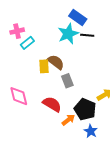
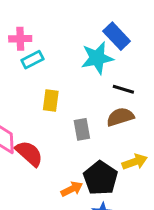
black line: (87, 35) -> (123, 89), moved
brown semicircle: (56, 62) -> (120, 117), moved, turned -66
red semicircle: (52, 104) -> (29, 153), moved

